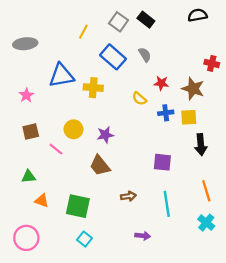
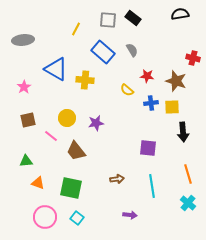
gray square: (118, 22) -> (108, 20), turned -30
blue triangle: (61, 76) -> (56, 69), turned 40
brown trapezoid: (100, 166) -> (76, 151), moved
pink circle: (26, 238) -> (45, 217), moved

